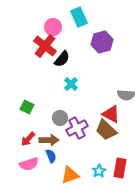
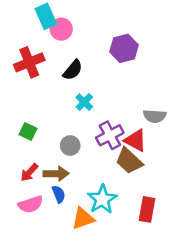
cyan rectangle: (79, 17) -> (46, 16), moved
red cross: (45, 46) -> (29, 62), moved, turned 30
purple cross: (77, 128) -> (110, 135), moved
cyan star: (99, 171) -> (102, 199), moved, size x1.6

